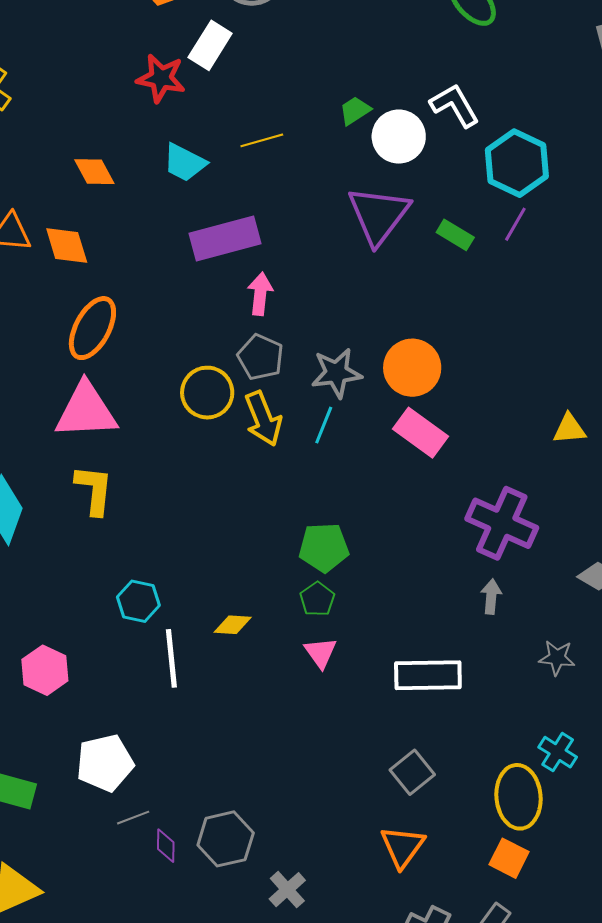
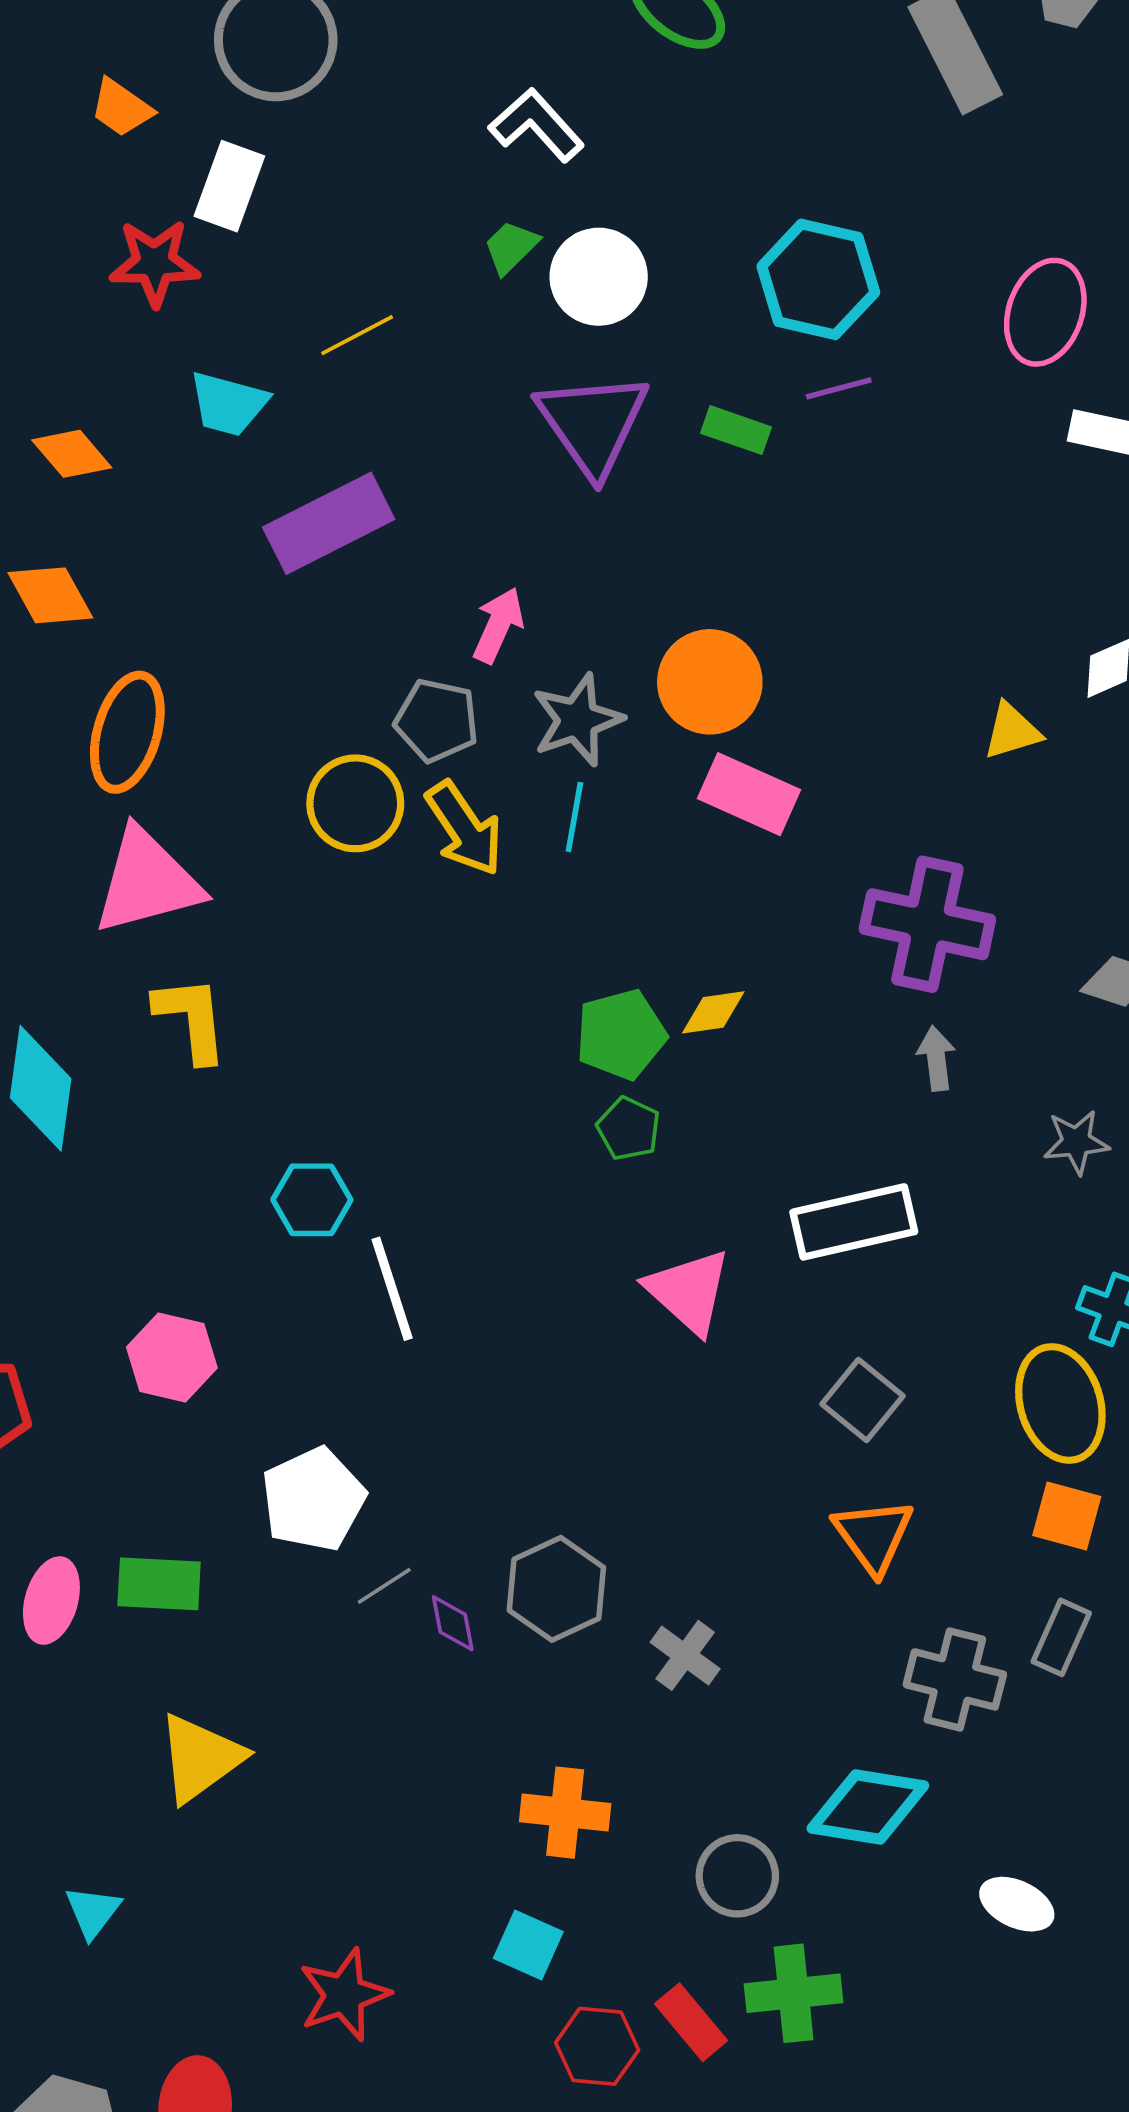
white L-shape: (455, 105) -> (536, 125), moved
purple line: (515, 224) -> (839, 388), turned 57
pink arrow: (260, 294) -> (498, 625), moved, turned 30
yellow diamond: (233, 625) -> (713, 1012), moved
pink triangle: (321, 653) -> (689, 1291), moved, size x1.5

